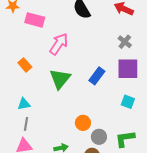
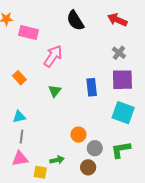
blue rectangle: (97, 76) -> (92, 87), turned -42
green triangle: (60, 79) -> (55, 91), size x0.6
cyan square: (128, 102) -> (123, 113), size x1.6

